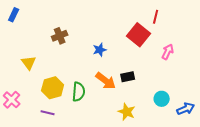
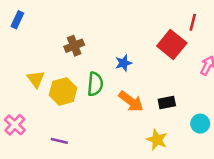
black rectangle: (128, 77) -> (167, 103), moved
yellow hexagon: (53, 88) -> (63, 91), moved
green semicircle: (79, 92) -> (95, 84), moved

